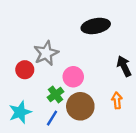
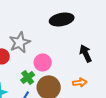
orange arrow: (117, 100) -> (80, 82), turned 88

